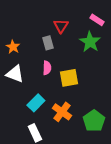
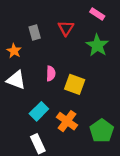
pink rectangle: (97, 20) -> (97, 14), moved
gray rectangle: (48, 43) -> (35, 32), moved
yellow square: (69, 78) -> (75, 84), turned 30

